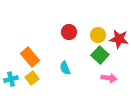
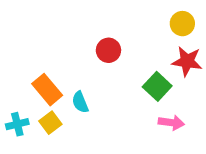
yellow circle: (98, 35) -> (182, 24), moved
cyan semicircle: (65, 68) -> (80, 102), moved

